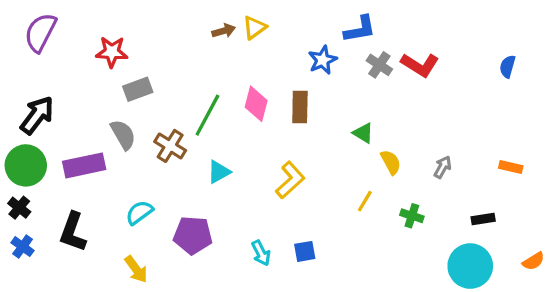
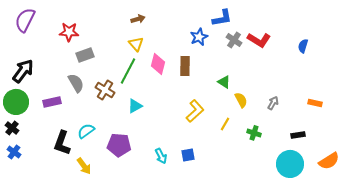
yellow triangle: (254, 28) -> (136, 44), moved, turned -35
blue semicircle: (508, 67) -> (303, 46), moved
purple rectangle: (84, 165) -> (52, 102), size x0.7
yellow L-shape: (290, 180) -> (195, 111), moved
black L-shape: (73, 232) -> (62, 143), moved
orange semicircle: (533, 261) -> (329, 161), size x1.5

